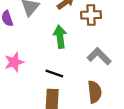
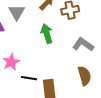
black line: (54, 74) -> (29, 78), moved

